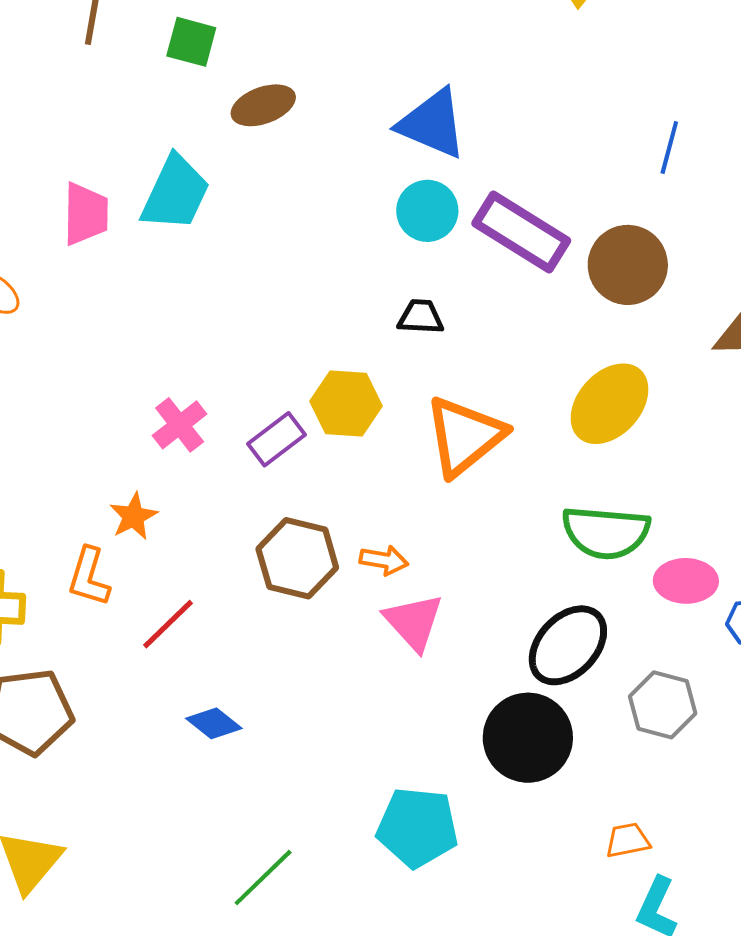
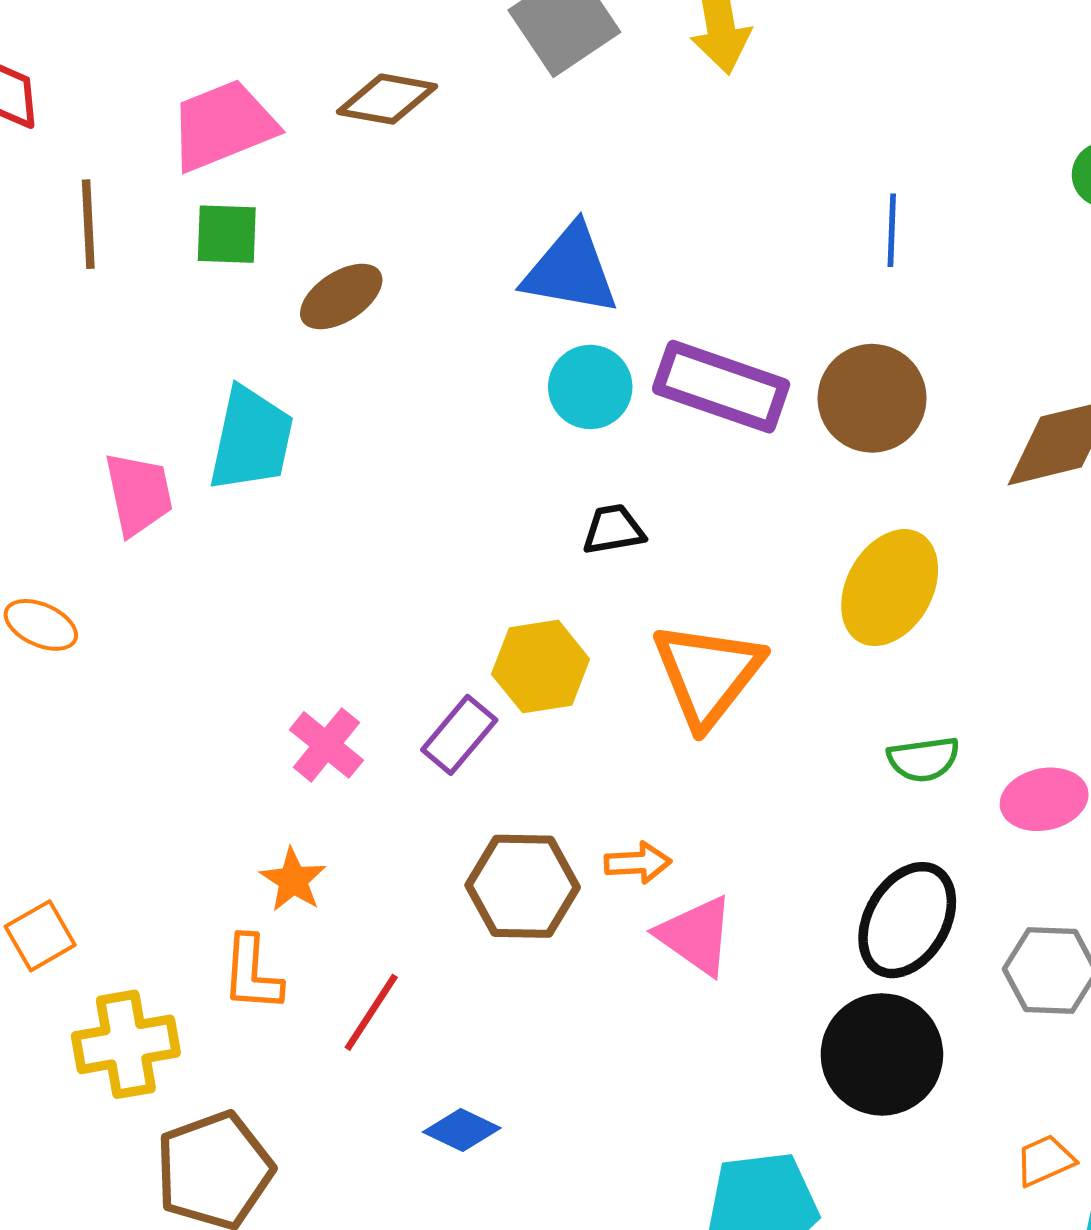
green semicircle: (606, 532) -> (923, 759), size x0.6

